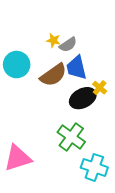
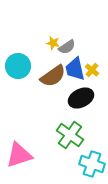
yellow cross: (100, 88) -> (92, 70), moved

